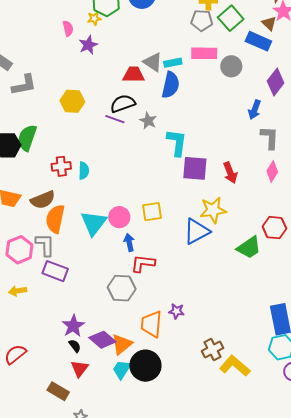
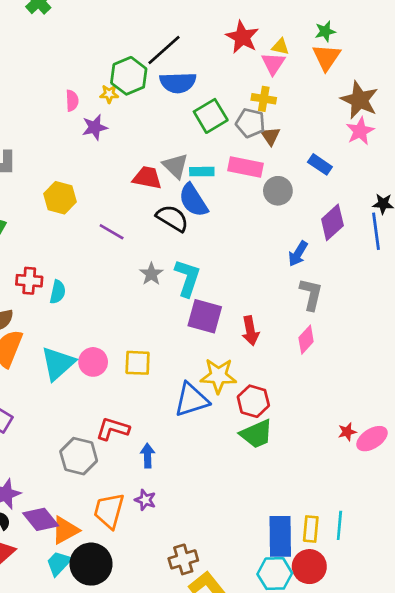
green square: (231, 18) -> (211, 116), moved
brown triangle: (269, 23) -> (270, 136), moved
blue rectangle: (258, 41) -> (320, 164), size x0.7
blue semicircle: (171, 85) -> (193, 200), turned 124
black semicircle: (123, 104) -> (172, 218), moved, turned 40
gray star: (148, 121) -> (151, 274), moved
red hexagon: (274, 228) -> (253, 401), moved
blue arrow: (129, 242) -> (148, 456), moved

